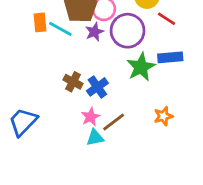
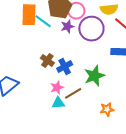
orange rectangle: (40, 22) -> (29, 15), size x1.5
green star: (141, 67) -> (94, 76), moved
orange star: (163, 116) -> (107, 109), moved

